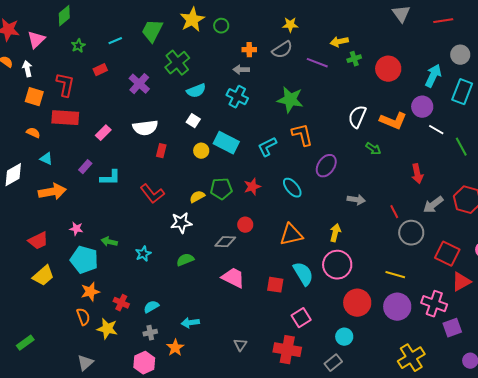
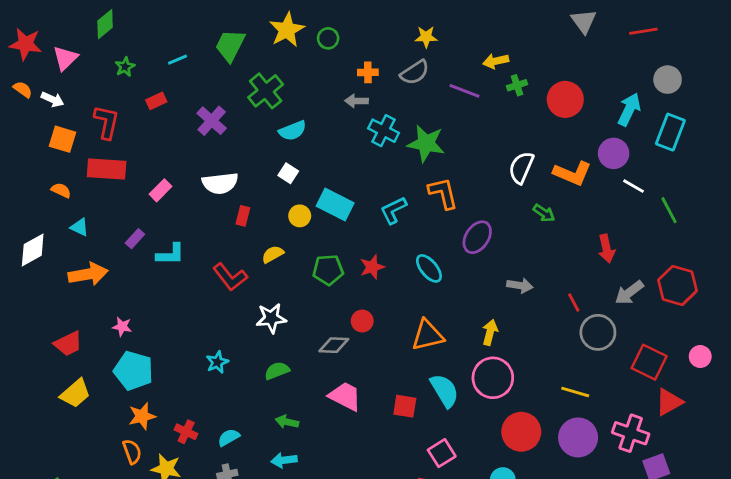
white arrow: (27, 69) -> (53, 99), turned 126
cyan cross: (237, 97) -> (383, 131), moved
yellow semicircle: (197, 197) -> (273, 254), moved
green arrow: (109, 242) -> (287, 422), moved

